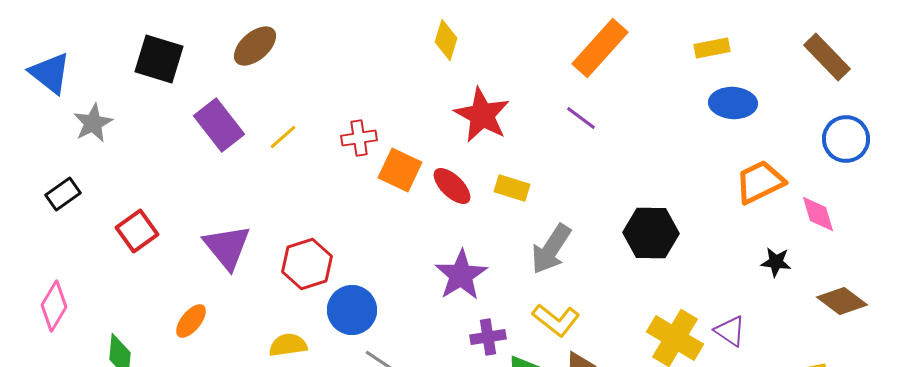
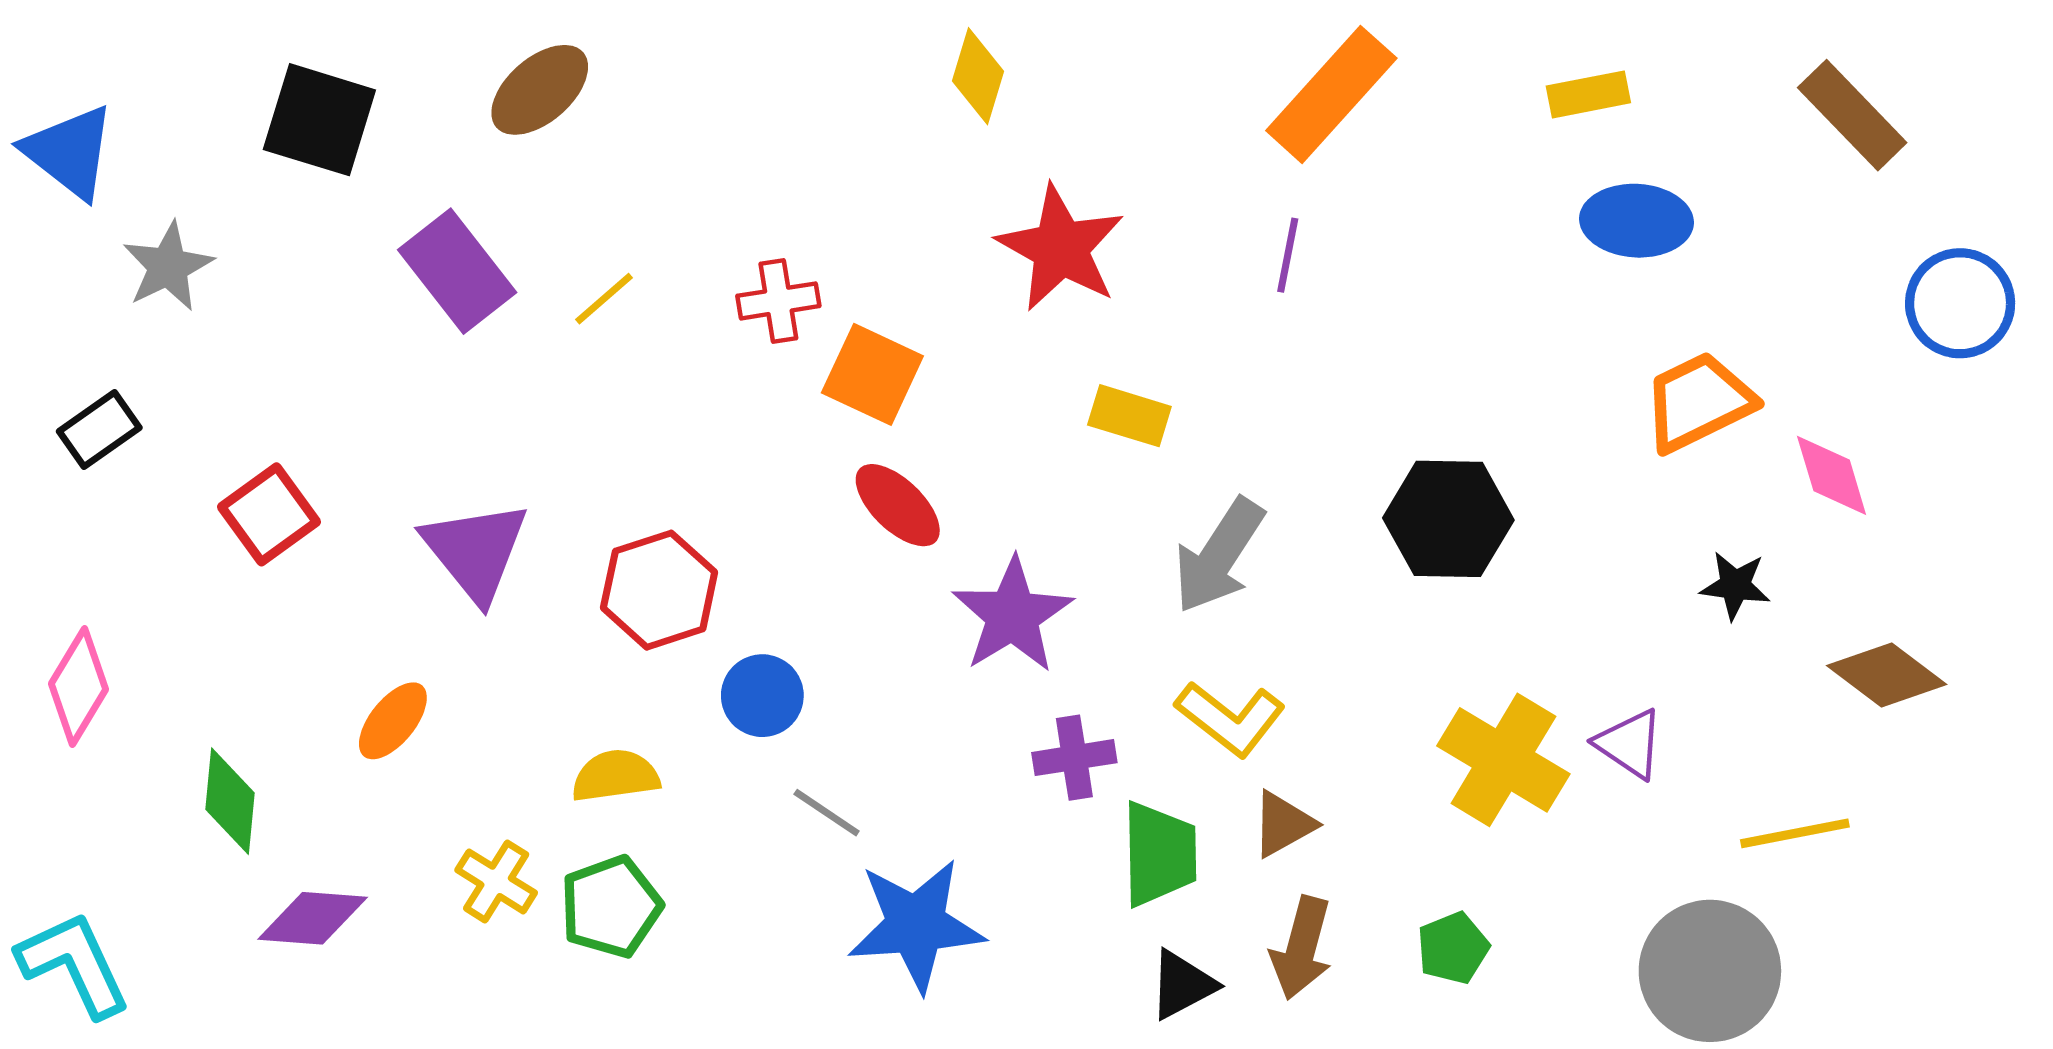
purple line: (581, 118) -> (1288, 255), turned 64
blue circle: (846, 139) -> (1960, 303), moved
red ellipse: (452, 186) -> (898, 505), moved
blue circle: (352, 310) -> (762, 696), size x0.7

